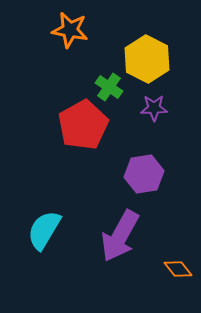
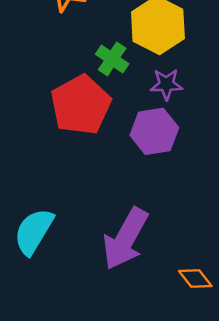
purple hexagon: (144, 174) -> (154, 131), moved

